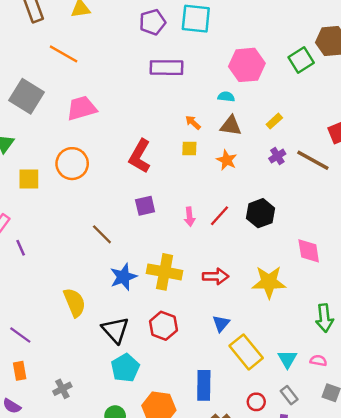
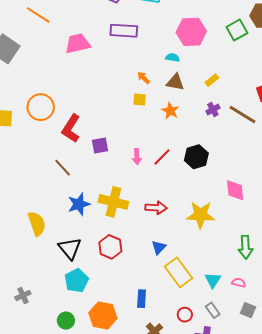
pink trapezoid: (82, 108) -> (78, 44), moved
red L-shape: (140, 156) -> (71, 128), moved
blue rectangle: (204, 385) -> (142, 299), size x0.7

